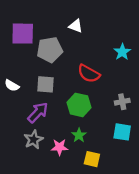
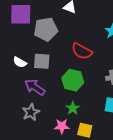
white semicircle: (12, 85) -> (20, 62), moved
purple arrow: (38, 112) -> (35, 87), turned -100
pink star: (59, 147) -> (62, 126), moved

